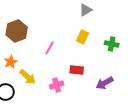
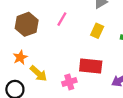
pink line: (50, 48) -> (62, 19), moved
red rectangle: (77, 70) -> (91, 66), size x1.5

